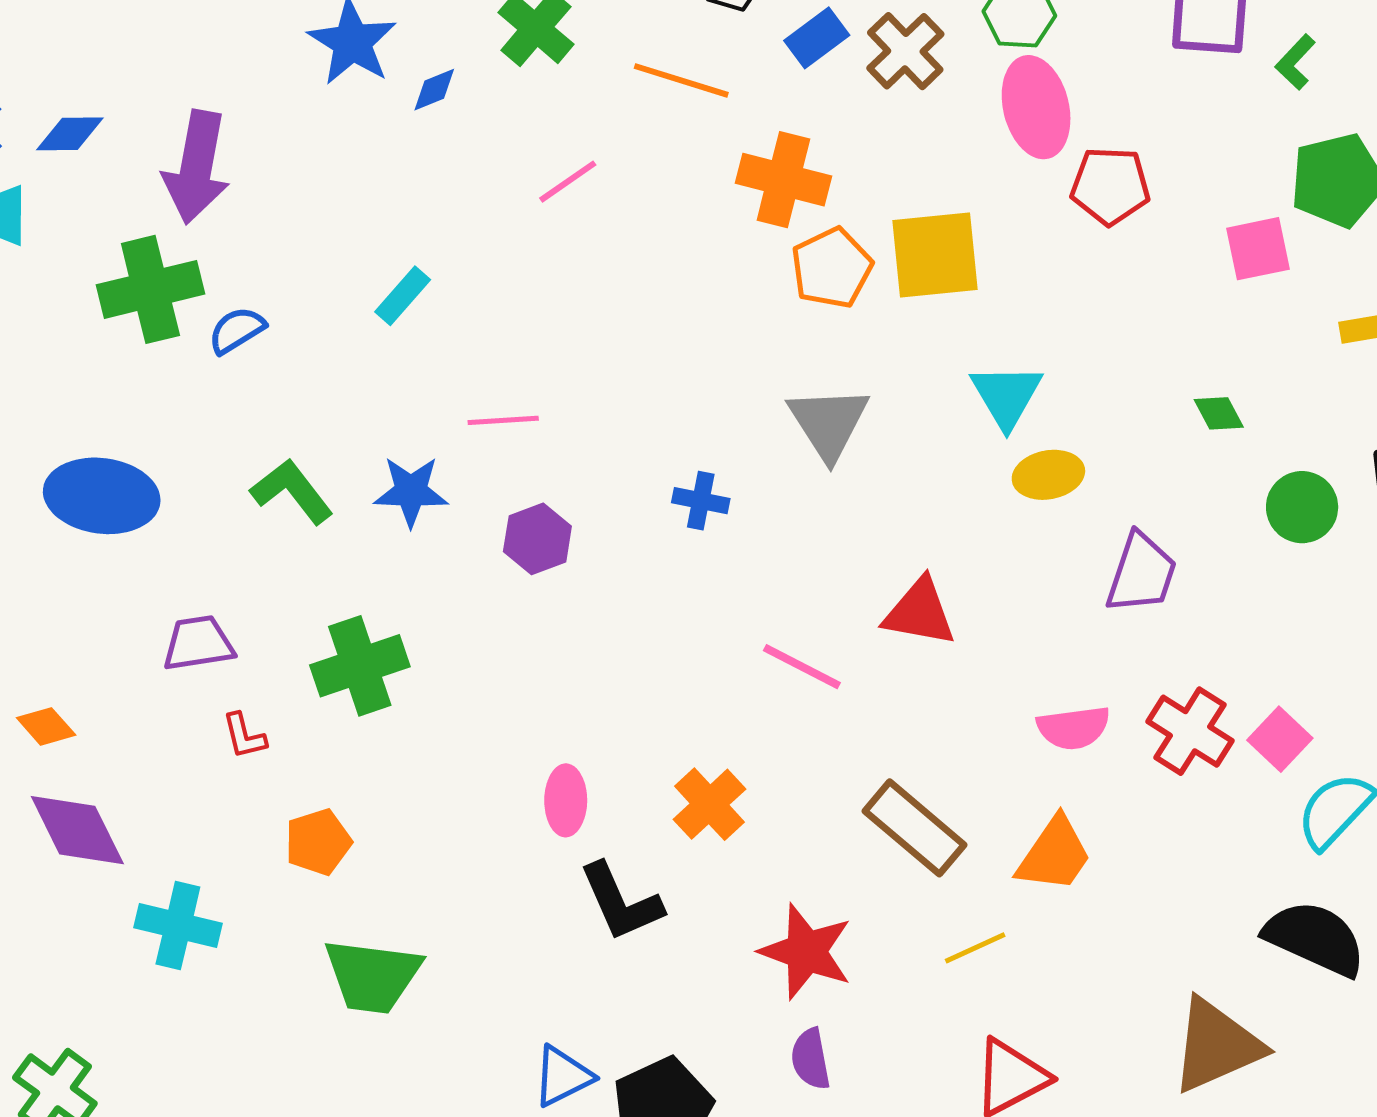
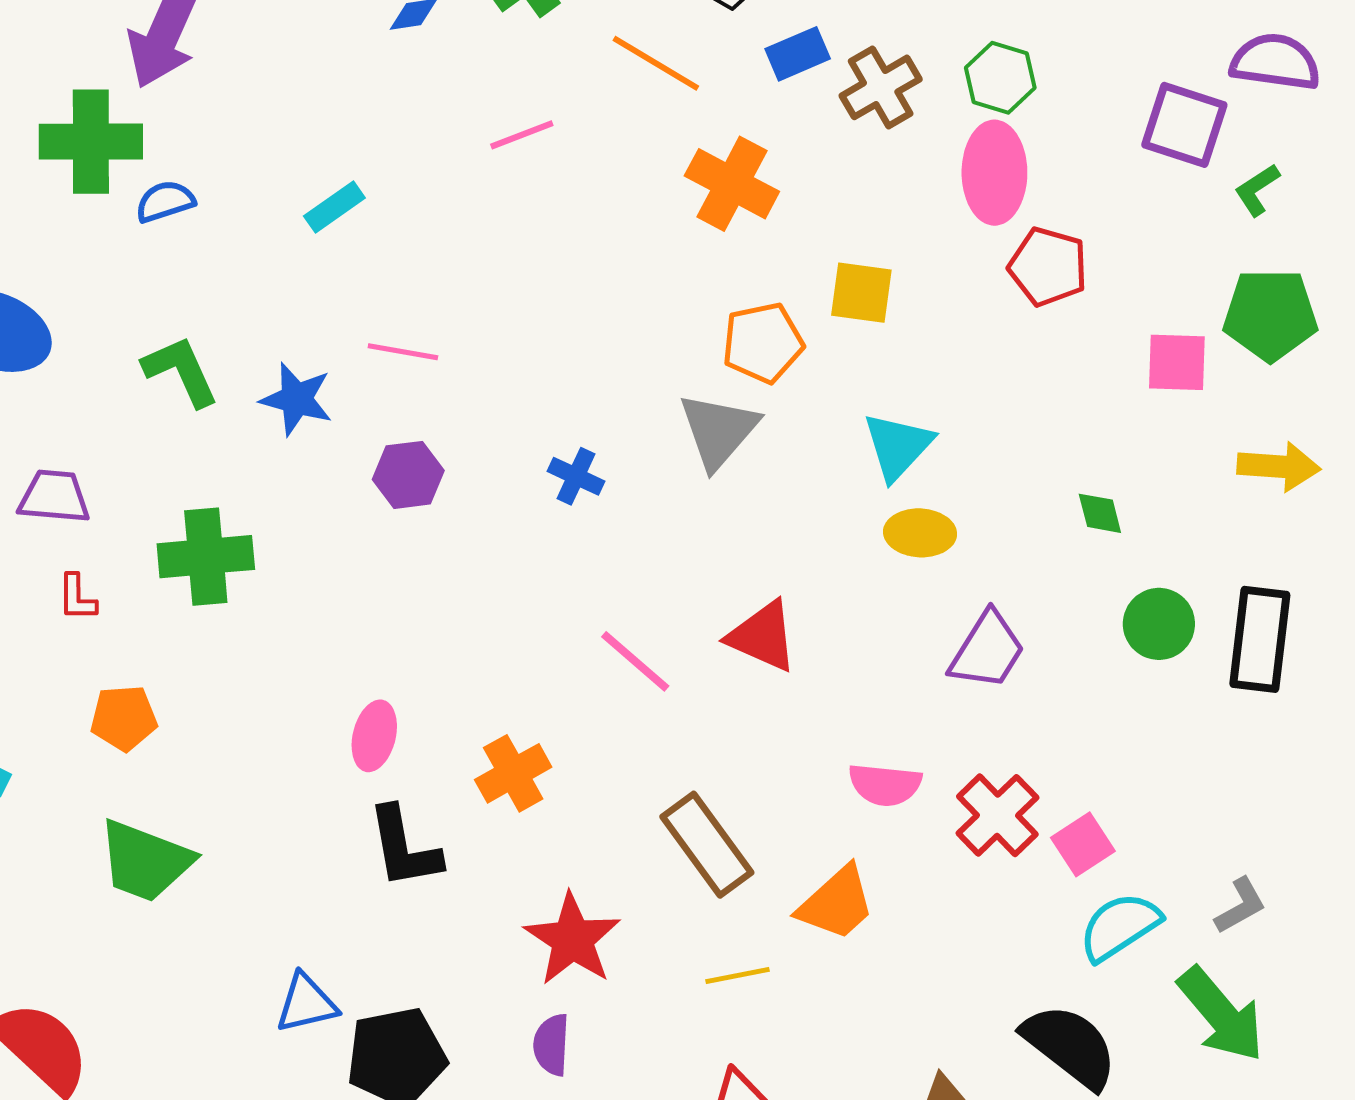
yellow square: (935, 255) -> (861, 293), size x0.7
orange pentagon: (832, 268) -> (763, 343), moved

